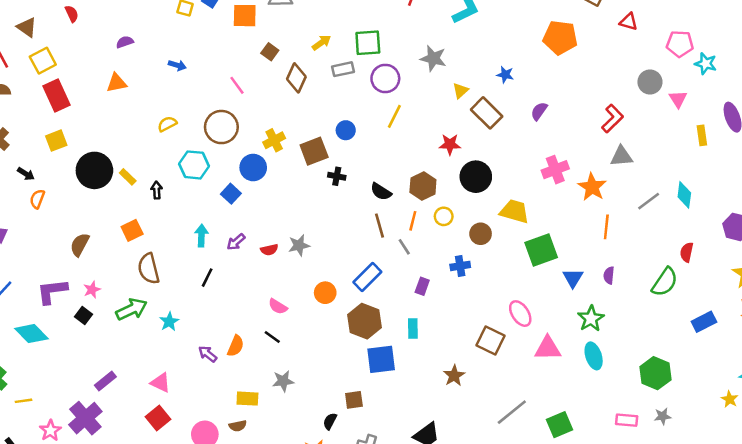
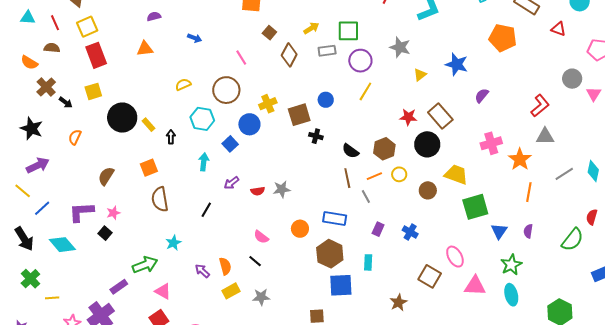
blue star: (505, 75) -> (457, 64), size x1.6
brown rectangle: (487, 113) -> (440, 116), moved
black arrow: (26, 174) -> (66, 102), moved
orange line: (413, 221) -> (374, 176), turned 49
cyan arrow: (201, 236) -> (204, 162), moved
blue cross: (460, 266) -> (410, 232), moved, turned 35
blue rectangle: (367, 277) -> (335, 219), turned 50
green arrow: (132, 309) -> (145, 265), moved
orange semicircle: (236, 346) -> (225, 266), turned -42
yellow rectangle: (247, 399) -> (231, 291), moved, turned -36

